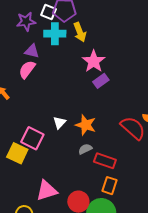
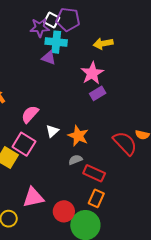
purple star: (26, 21) -> (40, 28), moved
yellow arrow: (80, 32) -> (103, 44), moved, turned 96
purple triangle: (32, 51) -> (49, 58), moved
pink semicircle: (27, 69) -> (30, 114), moved

